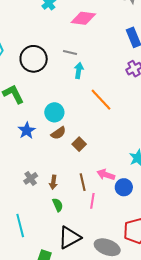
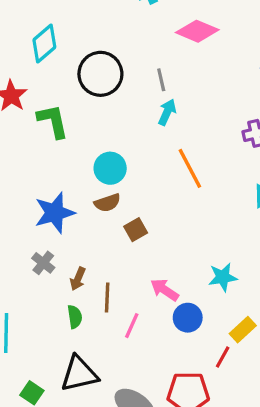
gray line: (70, 53) -> (161, 80), turned 48
blue star: (27, 131) -> (55, 213), moved, size x1.4
gray cross: (31, 178) -> (43, 263), turned -32
brown line: (83, 182) -> (107, 298), moved

